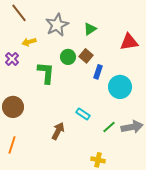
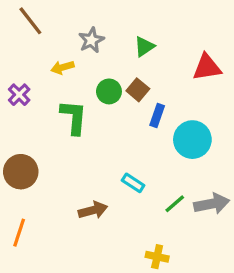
gray star: (57, 25) -> (91, 40), size x0.7
yellow arrow: (29, 42) -> (62, 67), moved
brown arrow: (58, 131) -> (93, 210), turned 48

